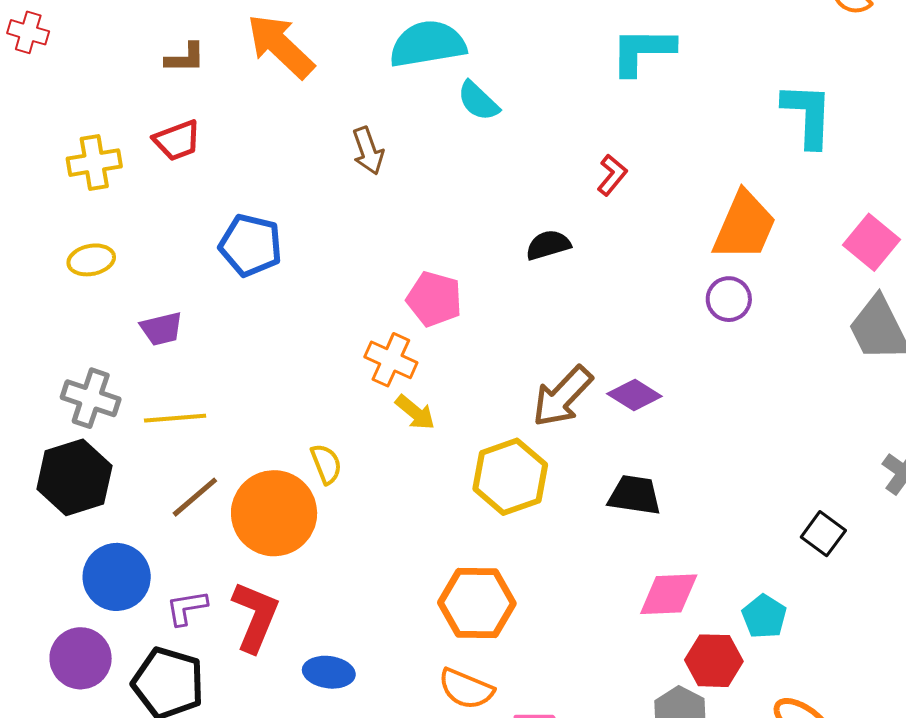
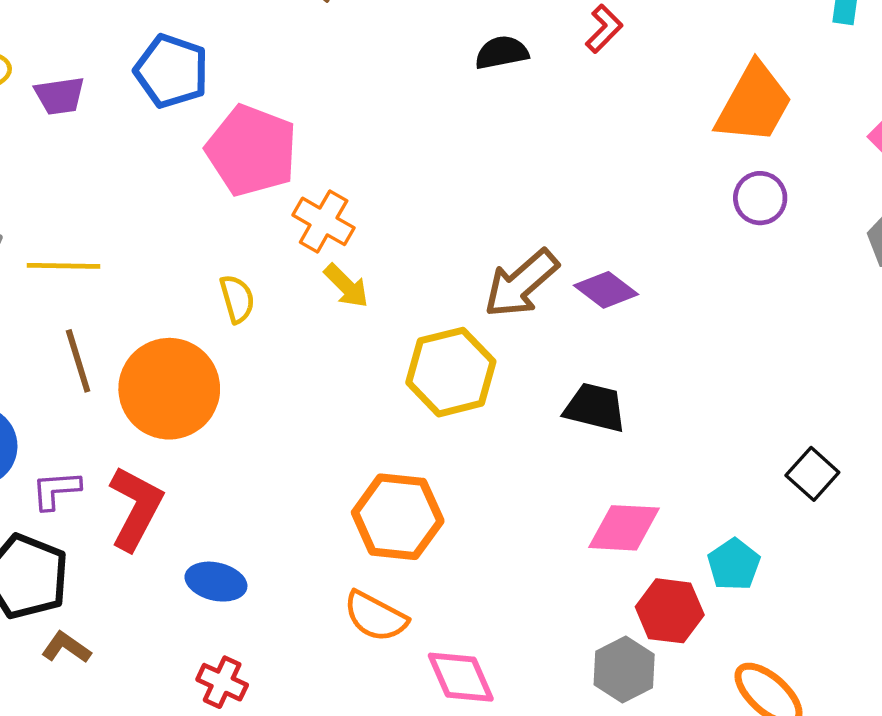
black semicircle: (548, 245) -> (502, 53), moved
pink pentagon: (434, 299) -> (252, 151), moved, size x1.4
purple circle: (729, 299) -> (760, 198), moved
purple trapezoid: (162, 329) -> (60, 96), moved
yellow semicircle: (326, 464) -> (237, 299), moved
brown line: (195, 497) -> (78, 361), turned -72

